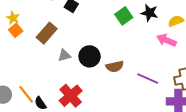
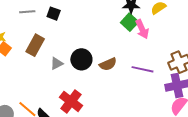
green square: (124, 16) -> (130, 22), moved
pink arrow: (166, 40) -> (142, 29), moved, turned -126

